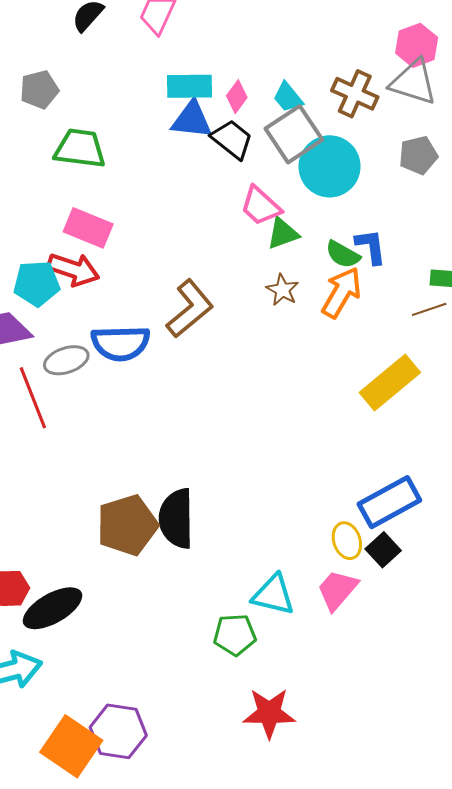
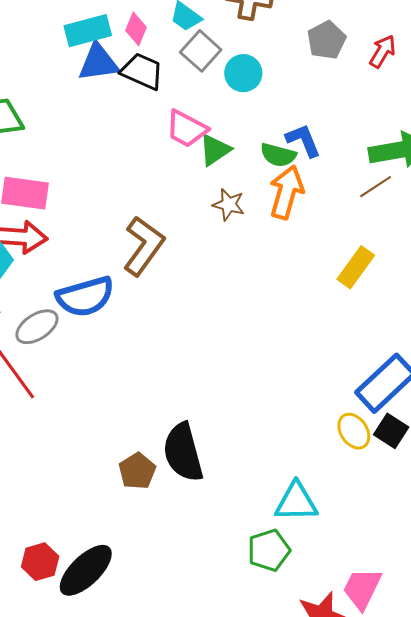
gray square: (294, 134) -> (201, 51), size x0.7
cyan circle: (330, 166) -> (243, 73), size x0.6
yellow rectangle: (390, 382) -> (356, 267), size x0.7
brown pentagon: (127, 525) -> (137, 471), size x0.6
pink trapezoid: (337, 590) -> (362, 589), moved

